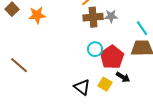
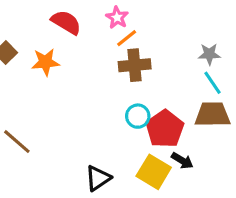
gray star: (111, 16) -> (209, 54), moved
yellow square: (105, 84) -> (154, 172), size x1.5
black triangle: (82, 87) -> (98, 178), moved, turned 48

